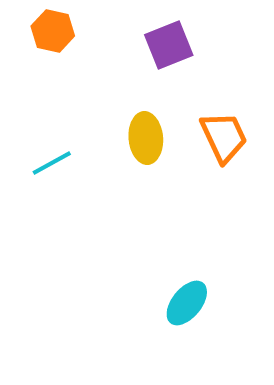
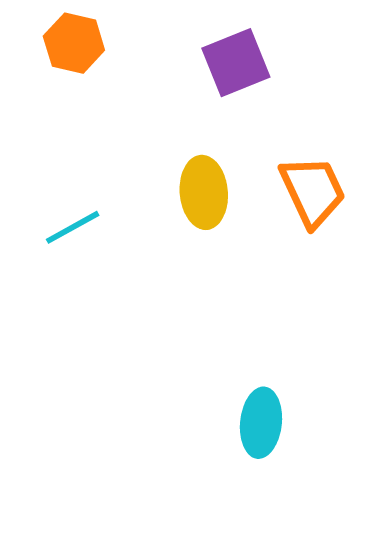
cyan ellipse: (187, 303) -> (261, 423), turned -33

